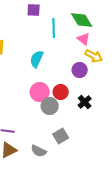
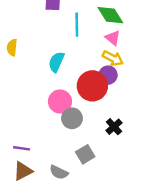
yellow arrow: (94, 56) -> (113, 58), moved
red circle: (61, 92) -> (92, 86), moved, size x1.6
black cross: (85, 102) -> (114, 127), moved

